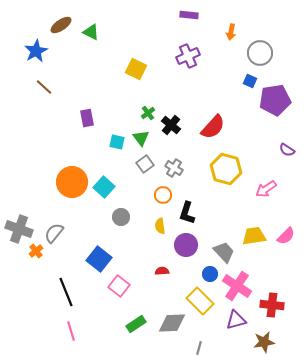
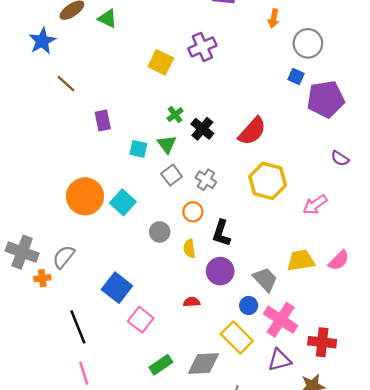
purple cross: (188, 56) -> (202, 47), moved
brown line: (44, 87) -> (66, 84), moved
gray circle: (121, 217) -> (160, 232), moved
orange cross: (36, 251) -> (42, 278), turned 32

